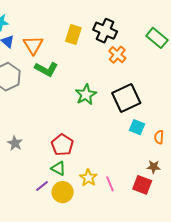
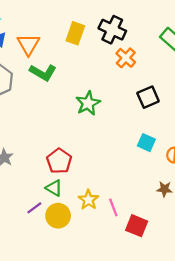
black square: (126, 98) -> (148, 97), moved, size x0.7
red square: (142, 185) -> (137, 226), moved

